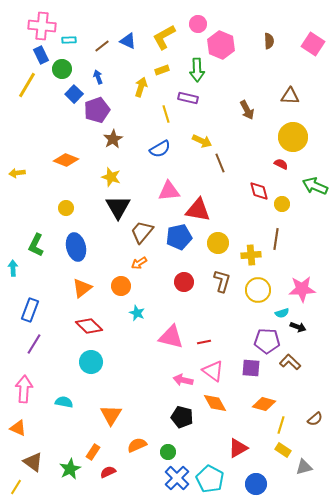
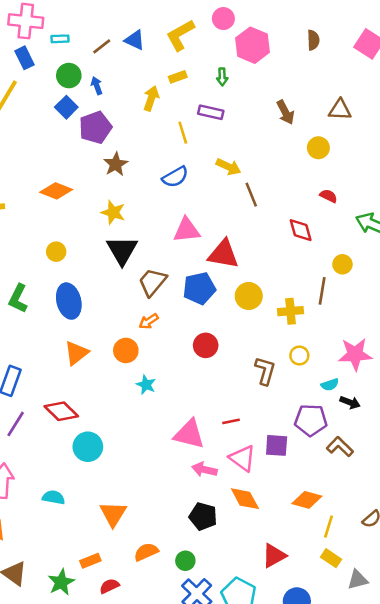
green circle: (62, 69) -> (69, 76), moved
green arrow: (197, 70) -> (222, 77), size x0.6
brown arrow: (247, 110) -> (285, 112), moved
yellow circle: (293, 137) -> (318, 148), moved, size x0.6
yellow circle: (282, 204) -> (342, 264), moved
brown L-shape: (222, 281) -> (265, 371), moved
yellow circle: (258, 290) -> (299, 356), size x0.6
red diamond: (89, 326) -> (61, 411), moved
pink triangle: (171, 337) -> (189, 434), moved
purple square: (251, 368) -> (277, 445), moved
orange rectangle: (93, 452) -> (90, 561), turned 35

